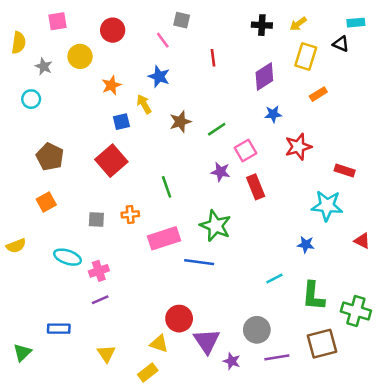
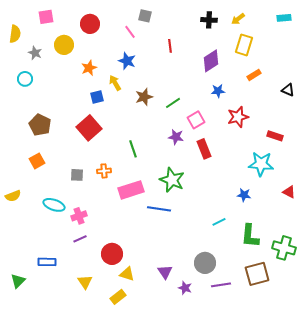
black triangle: (341, 44) -> (288, 90), moved
red circle: (179, 319) -> (112, 254), moved
purple triangle: (207, 341) -> (165, 272), size x0.7

